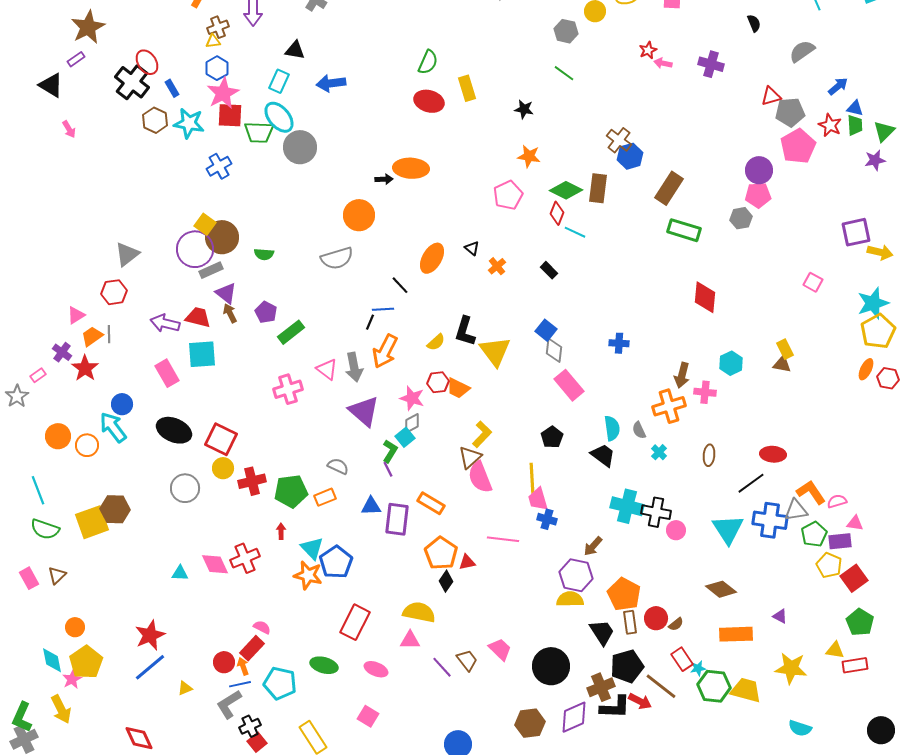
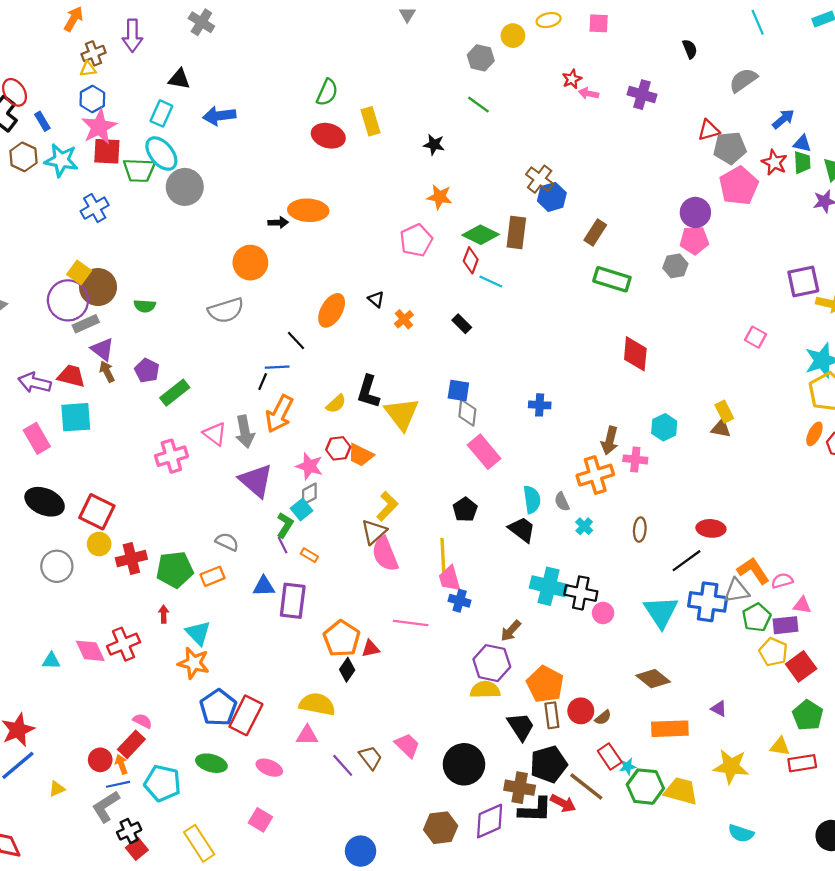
brown rectangle: (669, 188) -> (595, 233), size x0.7
blue square: (546, 330) -> (458, 390), turned -30
orange rectangle: (431, 503) -> (309, 555), moved, size x0.6
blue pentagon: (336, 562) -> (218, 708), moved
brown cross: (601, 687) -> (520, 788), turned 32

